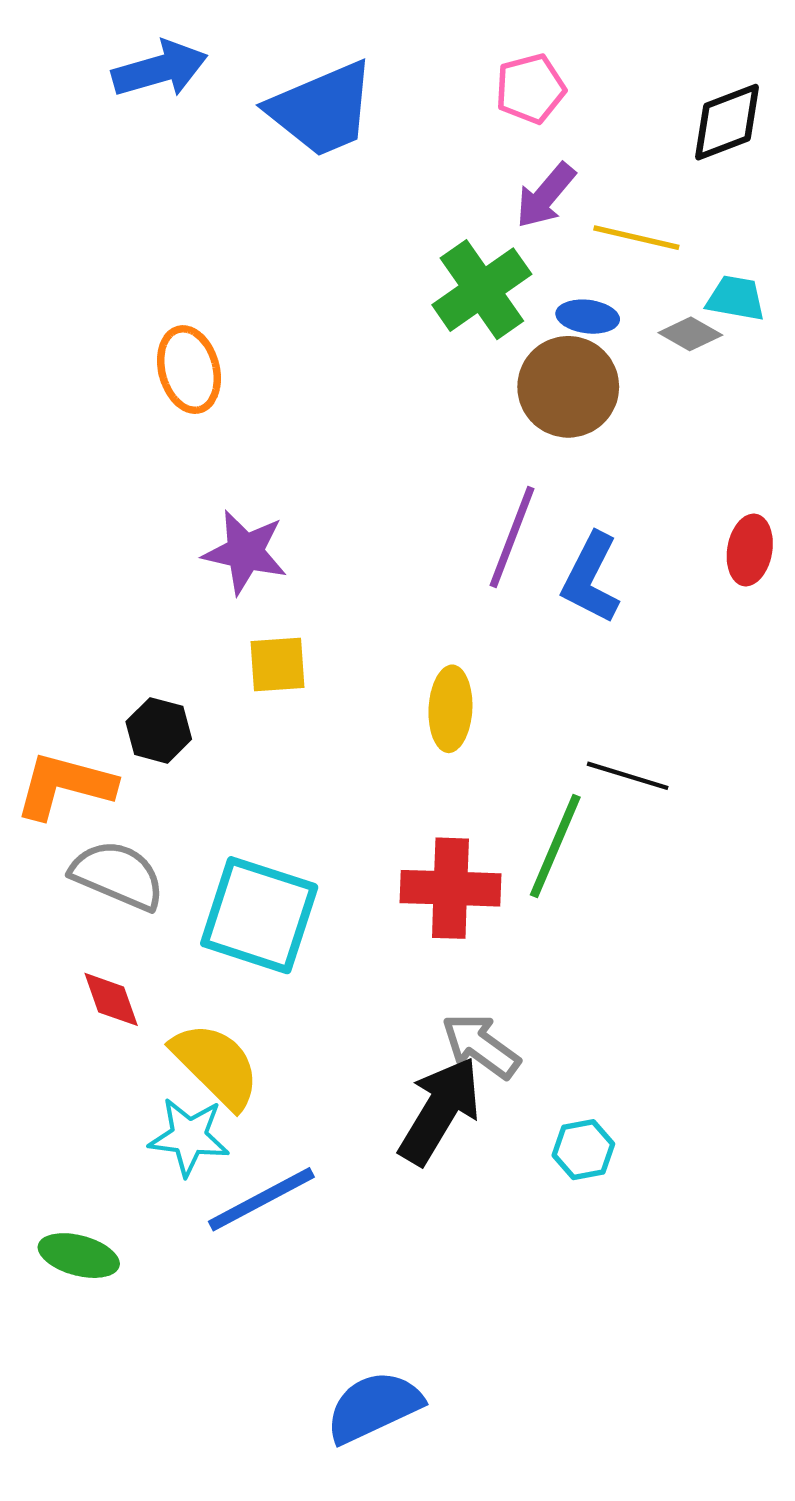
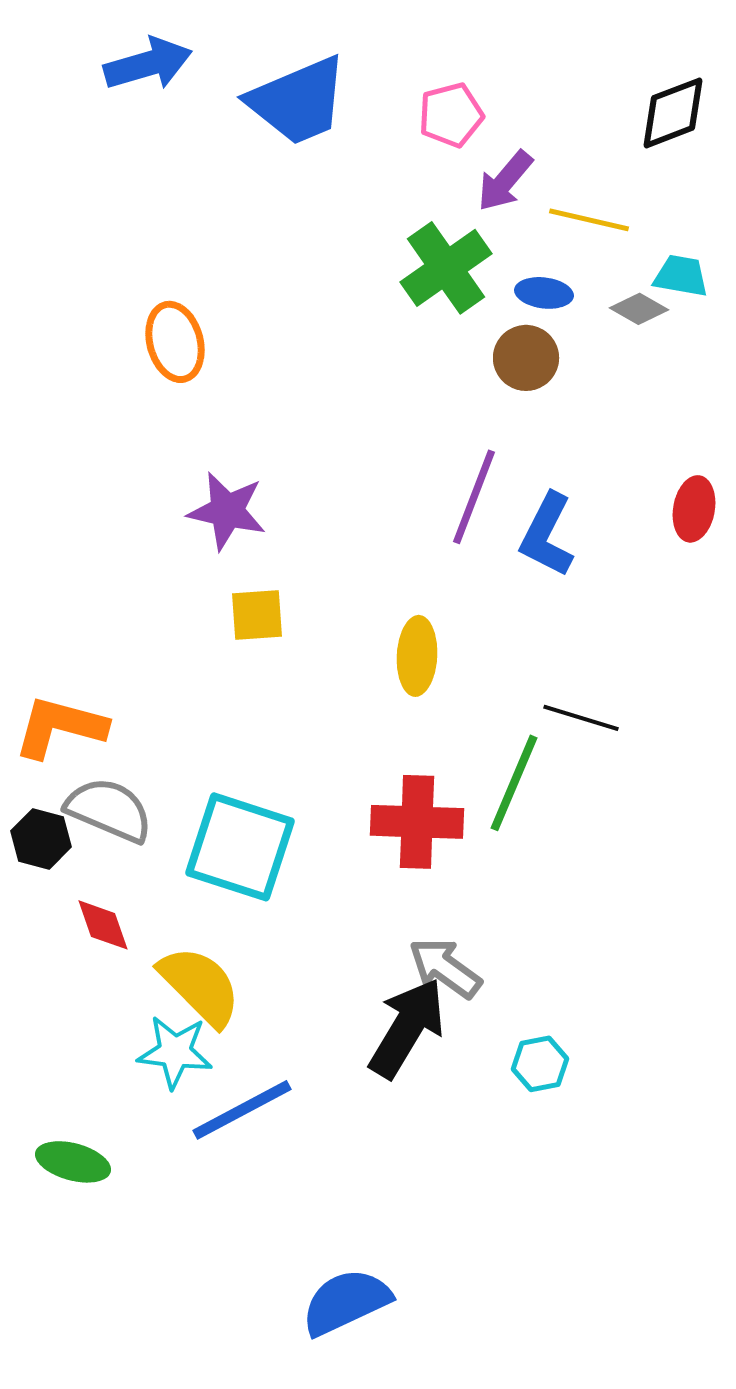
pink pentagon: (530, 89) -> (451, 115), moved
brown circle: (568, 387) -> (526, 358), size x0.7
black hexagon: (159, 730) -> (41, 839), moved

